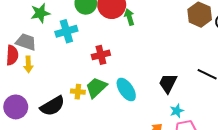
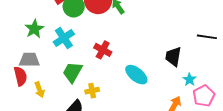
red cross: (101, 55) -> (103, 50), turned -30
yellow arrow: (28, 64) -> (40, 90), moved
green trapezoid: (96, 87) -> (72, 72), moved

